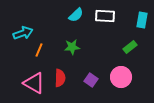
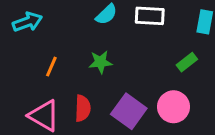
cyan arrow: (23, 33) -> (27, 22), moved
purple square: (91, 80) -> (129, 111), size x1.6

